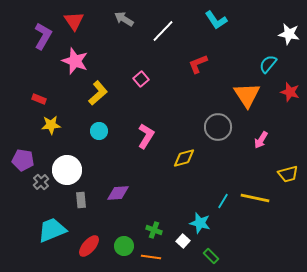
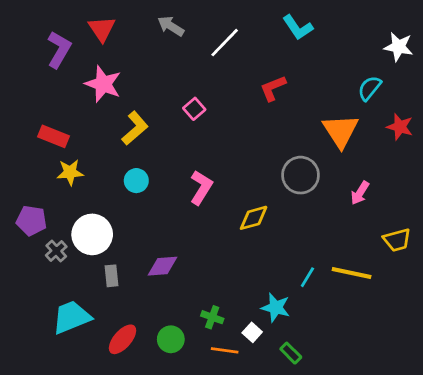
red rectangle: (39, 99) -> (54, 136), size x1.5
orange line: (151, 257) -> (225, 350), moved

